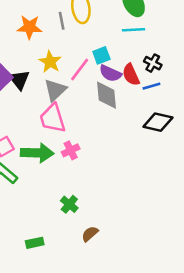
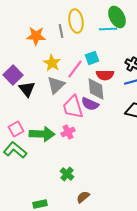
cyan line: (134, 30) -> (108, 29), moved
purple semicircle: (110, 73) -> (90, 104), moved
red semicircle: (131, 75) -> (105, 75), moved, turned -66
black triangle: (19, 80) -> (27, 89), moved
pink trapezoid: (53, 118) -> (73, 107), moved

